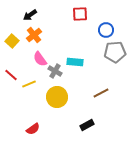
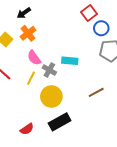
red square: (80, 14) -> (89, 13), moved, turned -35
yellow line: (29, 84) -> (31, 78), moved, turned -40
black rectangle: (87, 125) -> (60, 122), moved, size x1.5

